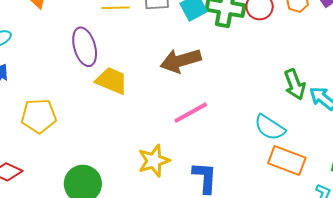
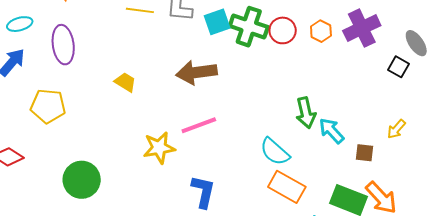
purple ellipse: (85, 47) -> (63, 45), moved
yellow trapezoid: (112, 81) -> (125, 82), size x0.7
yellow star: (154, 161) -> (159, 148), moved

